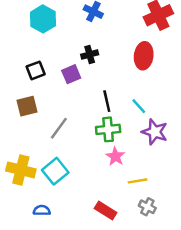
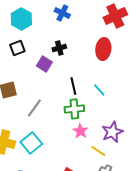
black square: (36, 70) -> (17, 48), moved
purple square: (71, 74) -> (44, 64), turned -35
purple star: (155, 132) -> (112, 132), moved, turned 30
yellow line: (138, 181) -> (98, 151), turned 42

